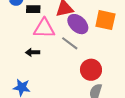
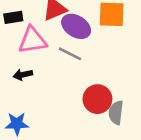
red circle: (91, 70) -> (97, 99), moved

